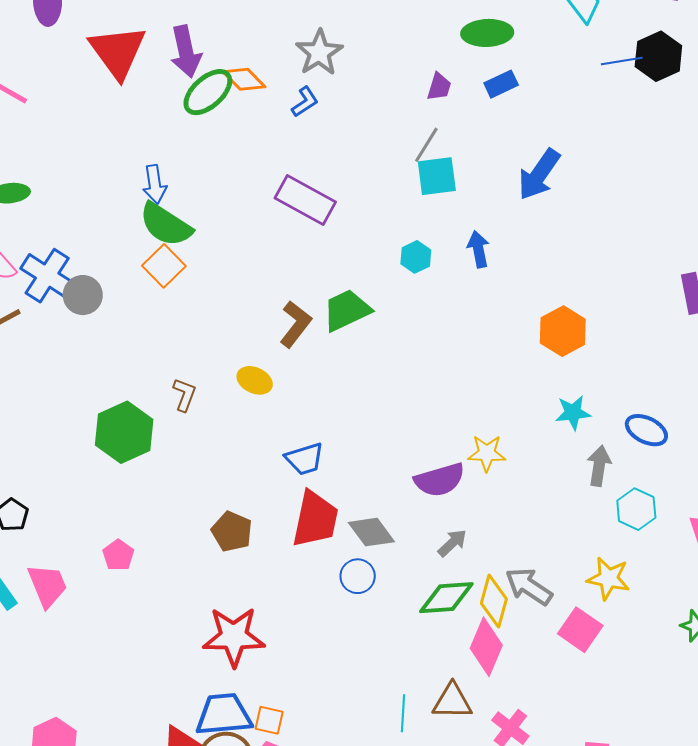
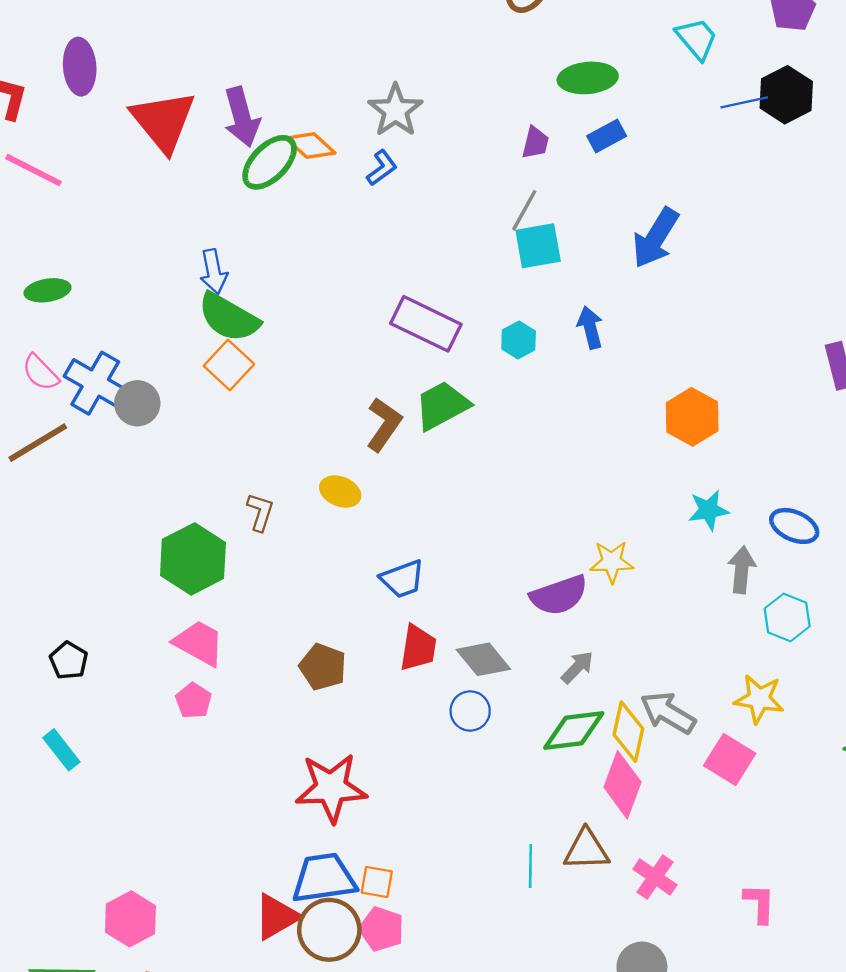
purple rectangle: (305, 200) -> (426, 324), moved
red trapezoid: (315, 519) -> (418, 648), size x0.7
pink trapezoid: (47, 585) -> (199, 643), moved, turned -36

